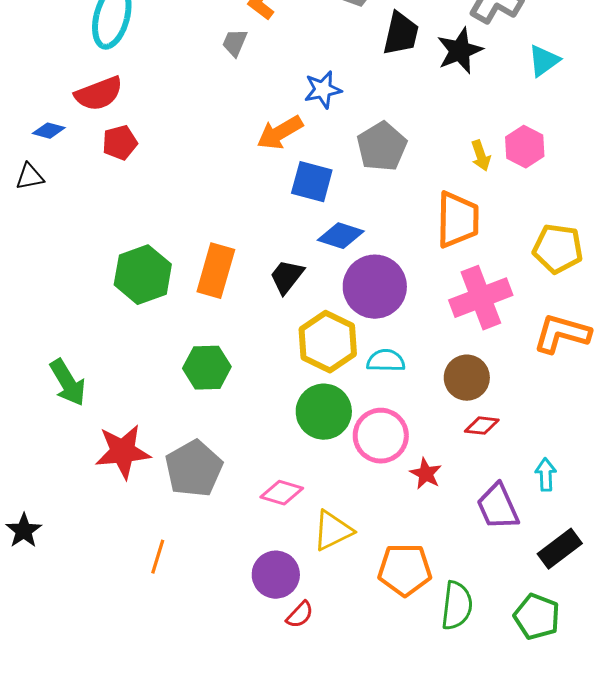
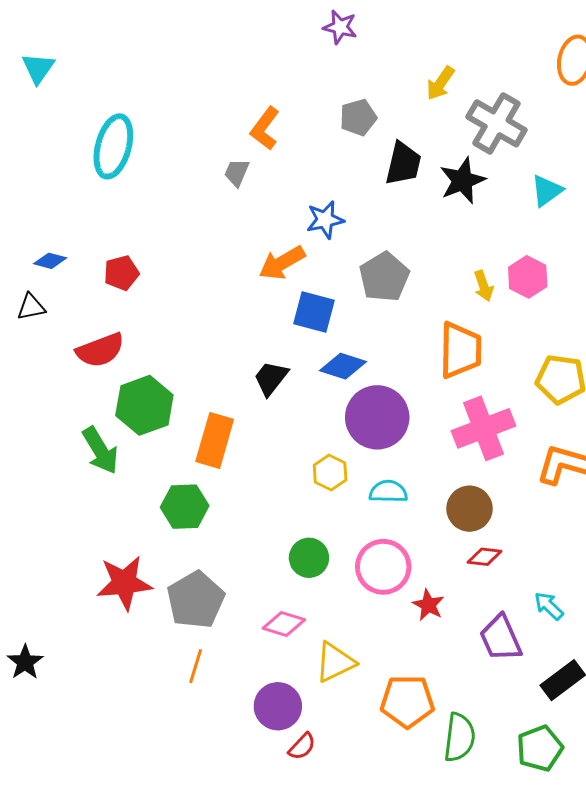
red semicircle: (99, 94) -> (100, 350), moved
orange rectangle: (216, 271) -> (215, 440), moved
black trapezoid: (287, 277) -> (271, 378), moved
yellow hexagon: (328, 342) -> (330, 473), size x0.6
green hexagon: (207, 368) -> (185, 507), moved
green arrow: (68, 383) -> (100, 450), moved
green circle: (324, 412) -> (309, 558), moved, size x0.7
cyan arrow: (546, 475) -> (549, 606), turned -44
orange line: (158, 557) -> (196, 666), moved
green pentagon: (537, 617) -> (540, 748), turned 30

